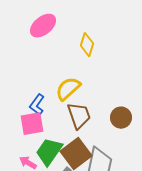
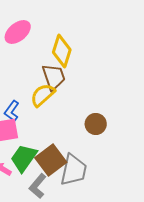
yellow diamond: (87, 45) -> (62, 51), size x1.4
brown trapezoid: (79, 116) -> (54, 77), moved

